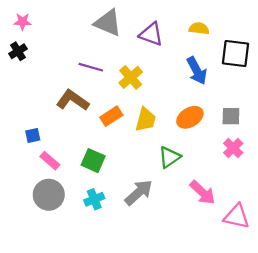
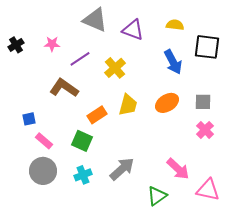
pink star: (23, 22) -> (52, 44), moved
purple line: (91, 67) -> (80, 59), turned -50
orange rectangle: (111, 116) -> (97, 115), moved
green triangle: (169, 157) -> (157, 196), moved

